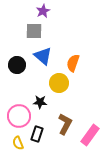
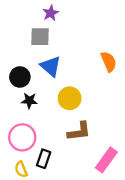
orange semicircle: (73, 63) -> (109, 62), moved, turned 138
black star: (40, 102) -> (29, 101), moved
brown L-shape: (65, 124) -> (79, 131), moved, turned 55

